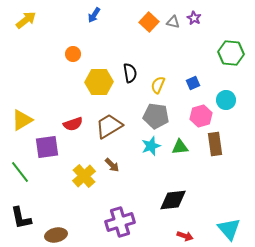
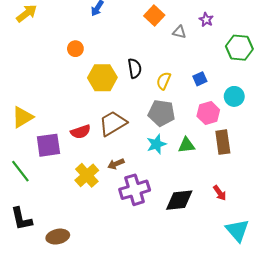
purple star: (194, 18) -> (206, 20), moved
gray triangle: (173, 22) -> (179, 32), moved
red semicircle: (73, 124) -> (81, 132), moved
brown arrow: (112, 165) -> (116, 164), turned 112
purple cross: (120, 222) -> (135, 190), moved
red arrow: (185, 236) -> (220, 193), moved, turned 35

